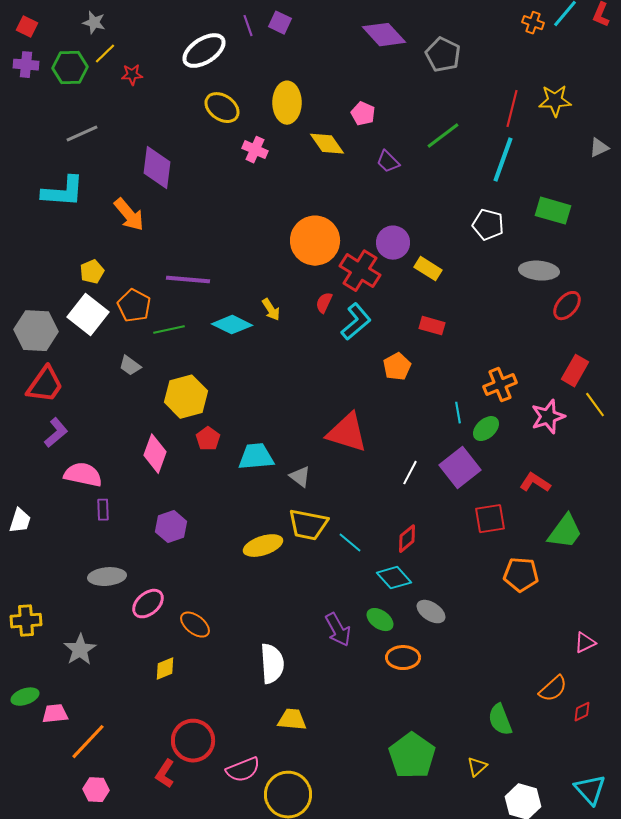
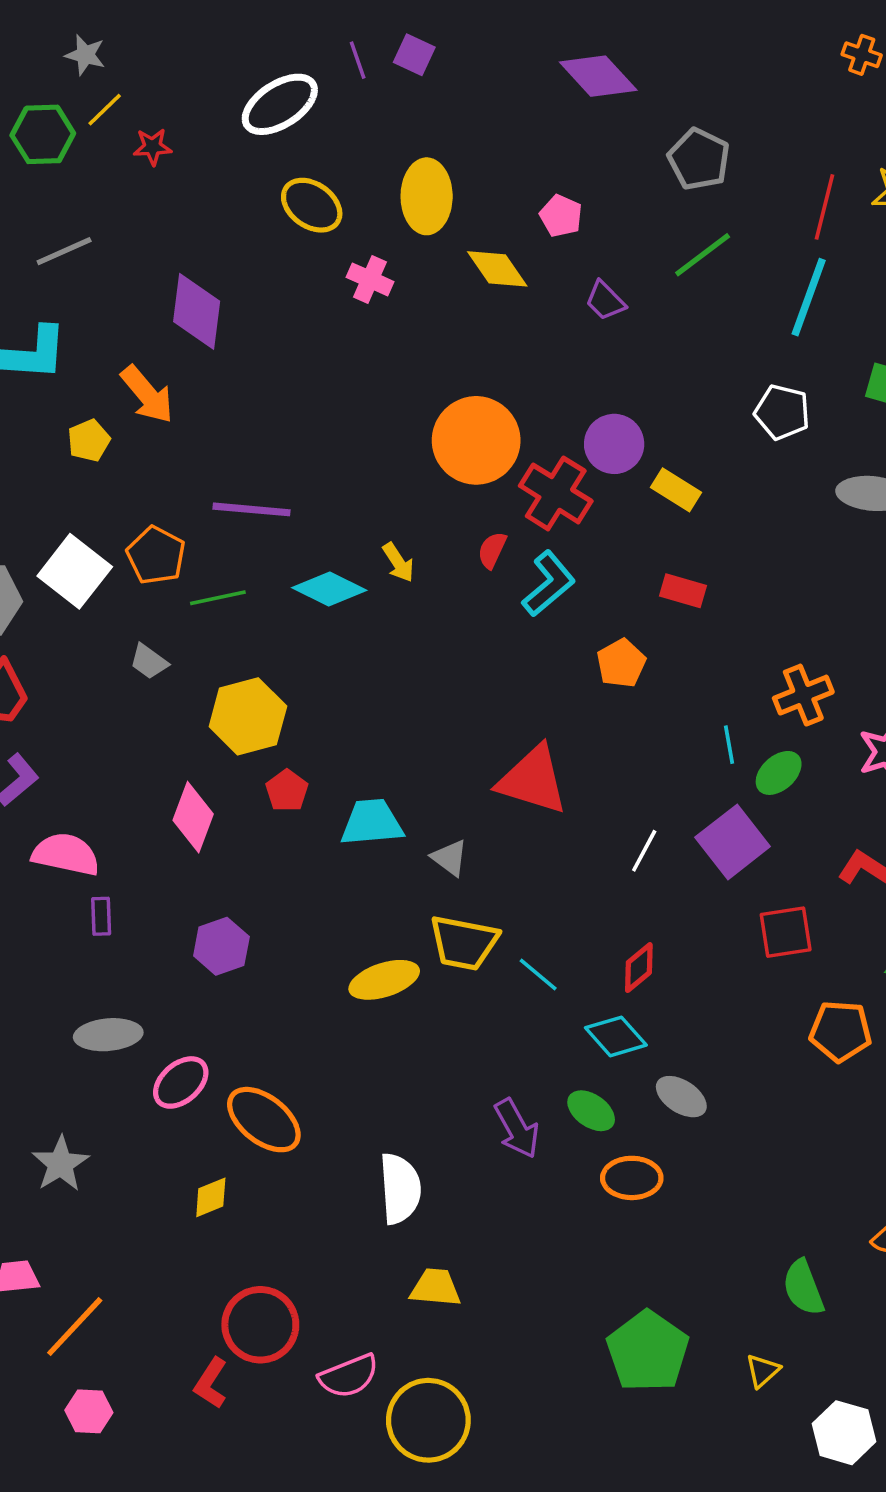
gray pentagon: (443, 55) -> (699, 159), moved
yellow pentagon: (92, 272) -> (89, 440), moved
orange ellipse: (195, 625) -> (264, 1120), size x1.4

